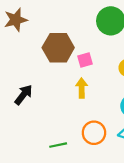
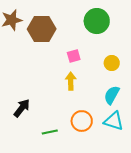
brown hexagon: (58, 48) -> (42, 29), moved
black arrow: (23, 95) -> (22, 108), moved

